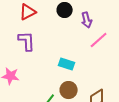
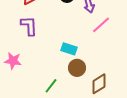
brown circle: (69, 90) -> (77, 68), moved

